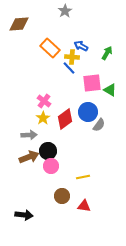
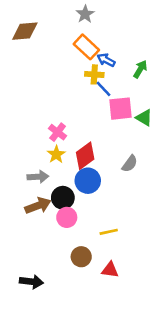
orange rectangle: (50, 48) -> (86, 47), moved
blue line: (69, 68) -> (103, 89), moved
blue circle: (88, 112) -> (88, 181), moved

